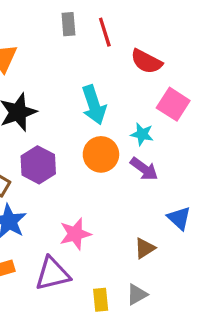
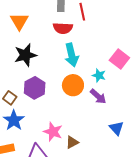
red semicircle: (146, 61) -> (63, 28), moved, turned -30
pink star: (75, 234) -> (53, 132), turned 30
brown triangle: (145, 248) -> (72, 142), moved

